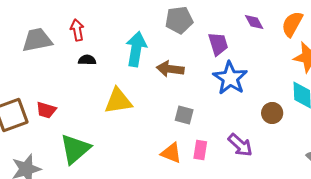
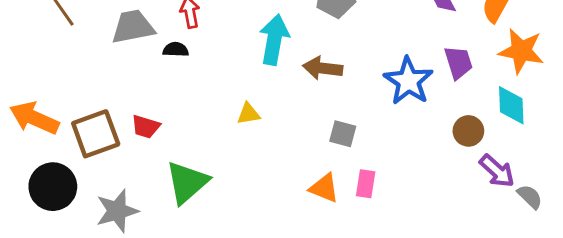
purple trapezoid: (218, 44) -> (458, 62), moved
black semicircle: (87, 60) -> (176, 50), moved
yellow triangle: (118, 101) -> (248, 114), size x0.6
purple arrow: (240, 145) -> (497, 171), moved

